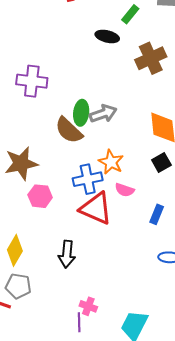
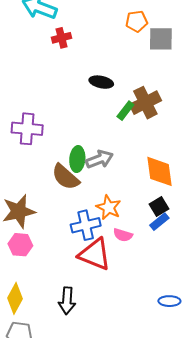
green rectangle: (130, 14) -> (125, 111), moved
pink hexagon: (40, 196) -> (20, 245), moved
blue rectangle: (157, 214) -> (159, 222), moved, turned 30

